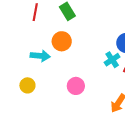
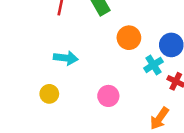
orange circle: (62, 41) -> (129, 38), moved

